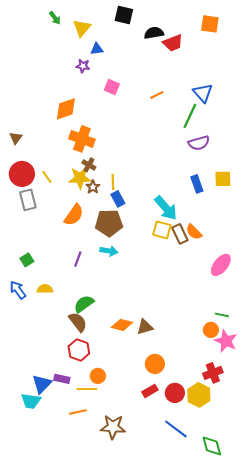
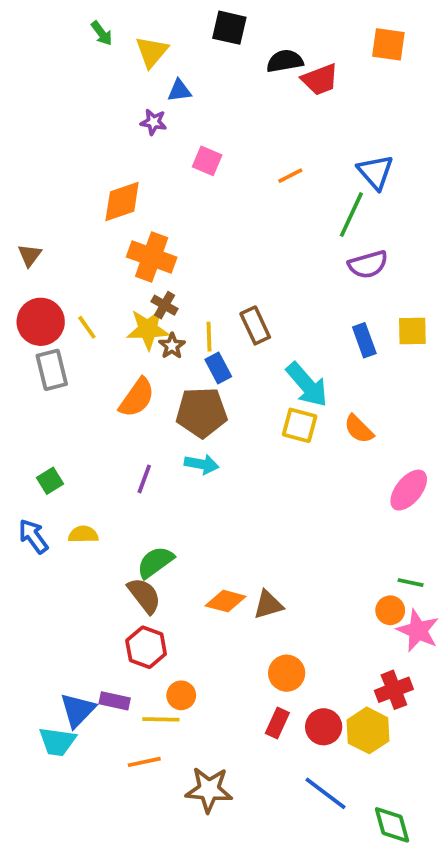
brown rectangle: (180, 234) -> (255, 325), moved
red rectangle: (150, 391) -> (277, 723), turned -35

